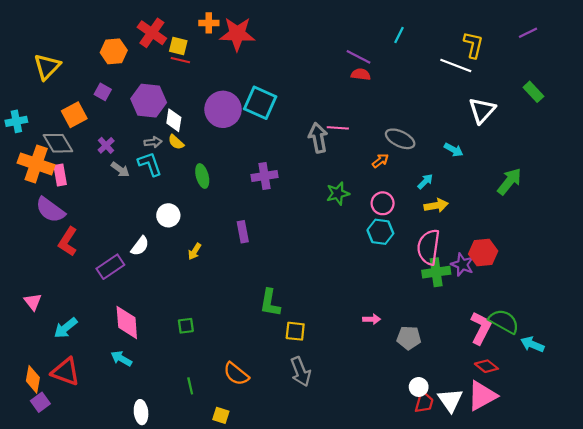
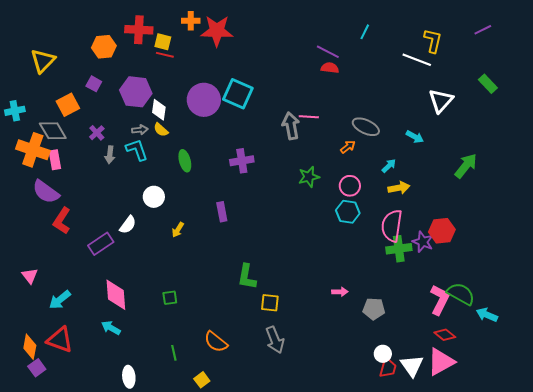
red cross: (152, 33) -> (139, 30), turned -32
gray arrow: (120, 169) -> (110, 155), turned 60
yellow square: (221, 415) -> (202, 380), turned 35

